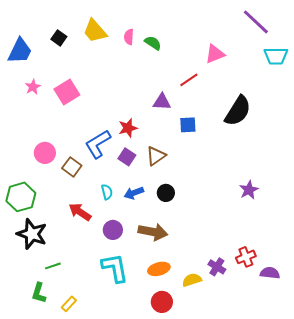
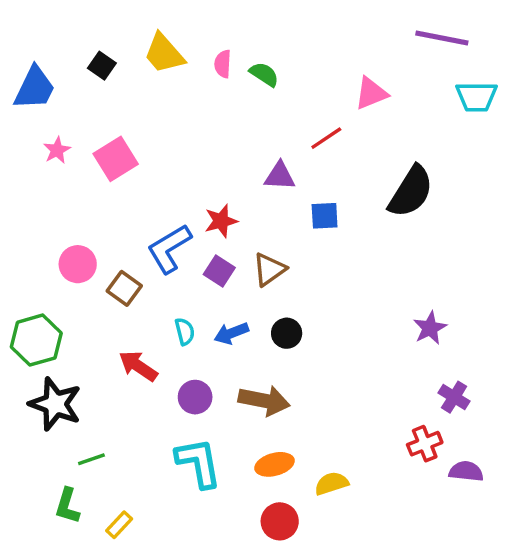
purple line: (256, 22) -> (442, 38), turned -32
purple cross: (217, 267) -> (454, 397), moved

